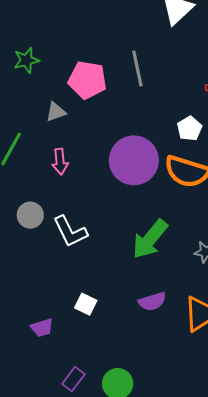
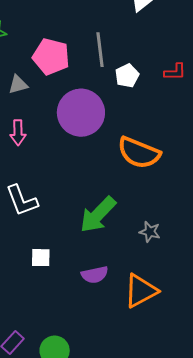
white pentagon: (189, 129) -> (127, 76), moved
purple circle: (134, 160) -> (81, 113), moved
white square: (86, 304) -> (41, 258), moved, turned -30

